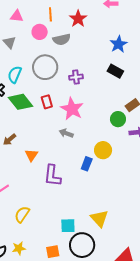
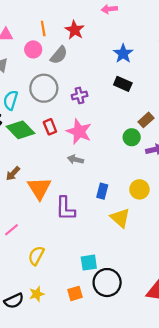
gray semicircle: (62, 39) -> (59, 55), turned -30
yellow circle: (103, 150) -> (139, 189), moved
orange triangle: (31, 155) -> (39, 188), size x1.6
yellow triangle: (99, 218) -> (120, 218), moved

